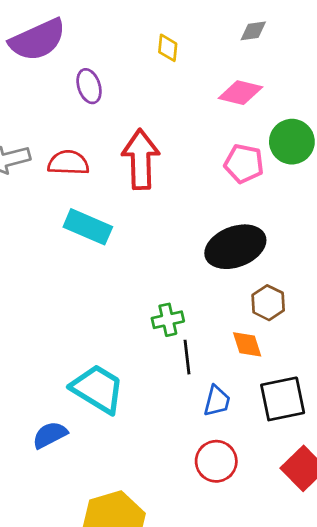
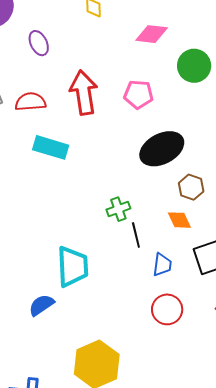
pink pentagon: (244, 164) -> (138, 94), moved
cyan trapezoid: (98, 389) -> (73, 267), turned 63

